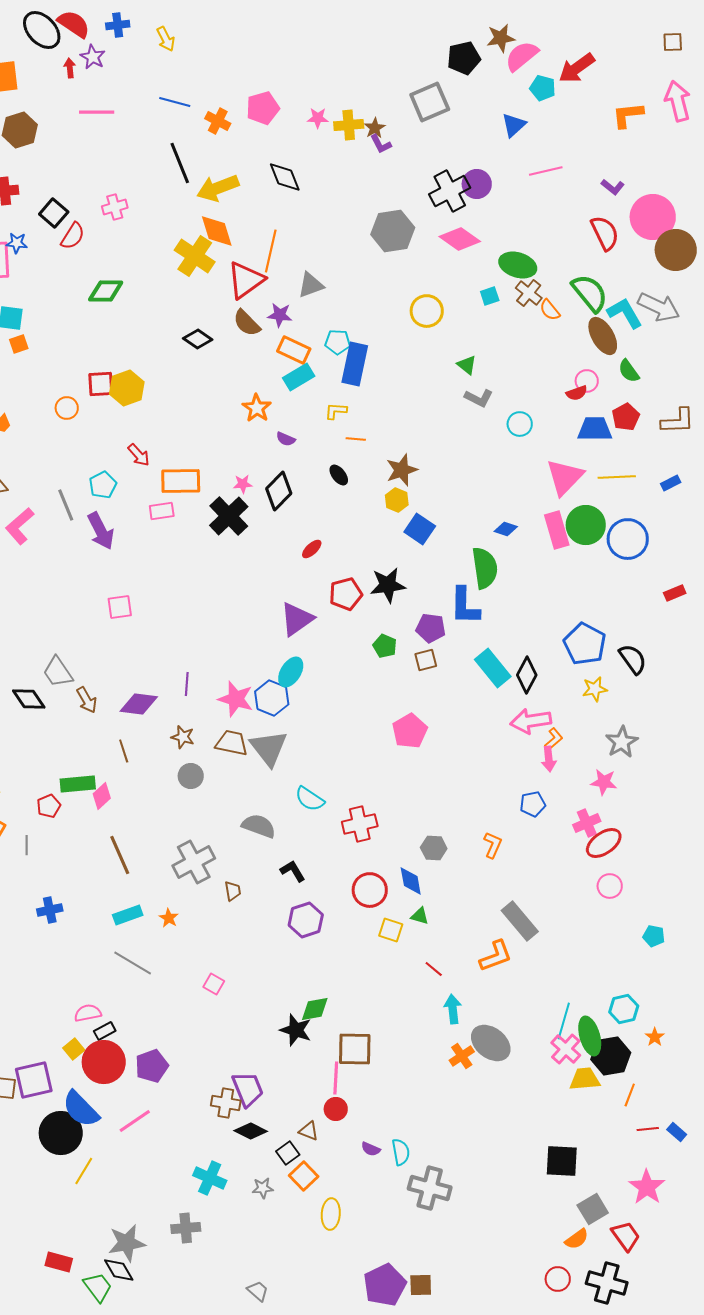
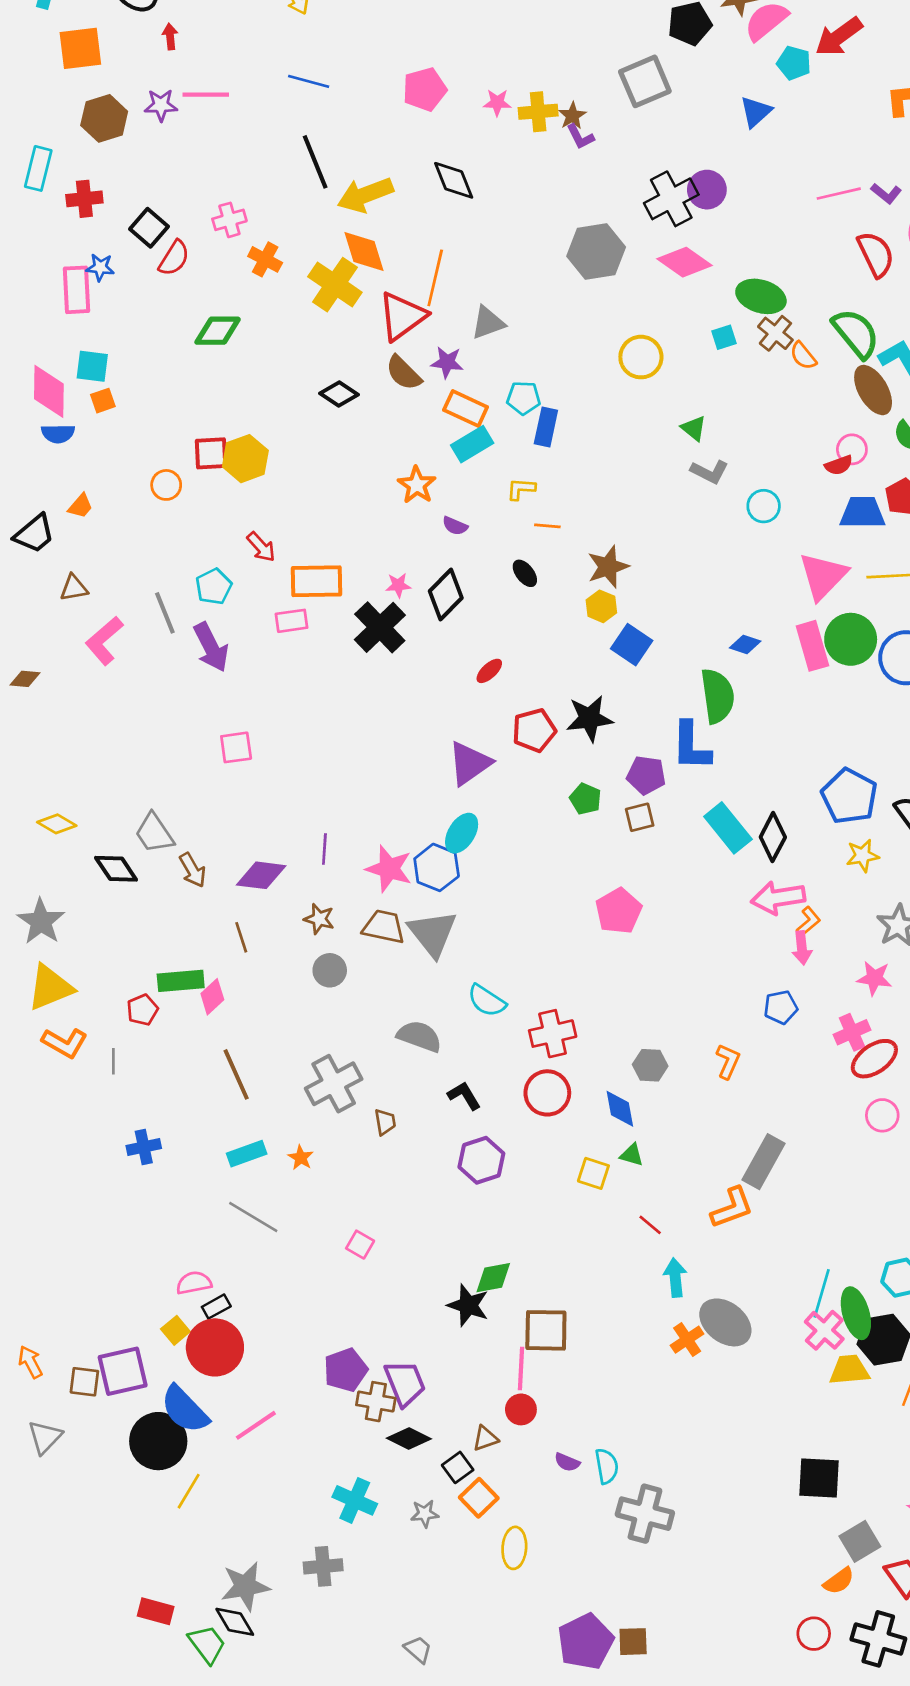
purple star: (93, 57) -> (161, 105), moved, turned -30
orange cross: (218, 121) -> (265, 259), moved
pink line: (546, 171) -> (839, 194), moved
blue rectangle: (355, 364) -> (546, 427), size x0.7
red circle: (370, 890) -> (547, 1093), moved
gray rectangle: (520, 921) -> (764, 1162), turned 69
purple pentagon: (152, 1066) -> (346, 1370), moved
brown triangle: (309, 1131) -> (485, 1438), turned -40

